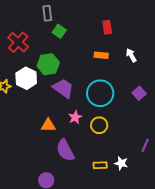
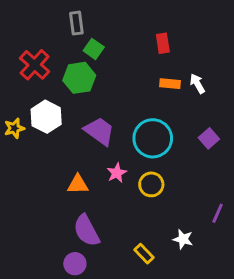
orange rectangle: (101, 55) -> (170, 84), moved
green hexagon: (48, 64) -> (79, 78), moved
purple semicircle: (65, 150) -> (86, 231), moved
yellow rectangle: (100, 165) -> (144, 254), moved, turned 48

